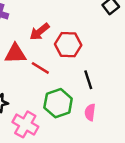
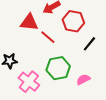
black line: (88, 80) -> (89, 44), moved, turned 49
pink semicircle: (90, 112) -> (83, 79), turned 48

